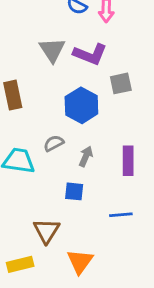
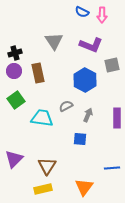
gray triangle: (52, 50) -> (54, 41), moved
blue line: (121, 215) -> (112, 168), moved
brown triangle: (46, 231) -> (47, 166), moved

